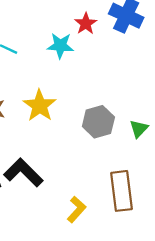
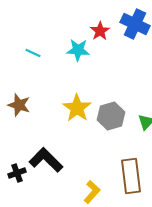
yellow star: (40, 106) -> (77, 108), moved

